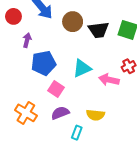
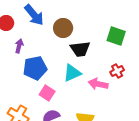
black trapezoid: (99, 30) -> (80, 49), moved

